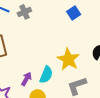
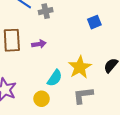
purple arrow: (26, 79) -> (39, 44), moved, turned 40

